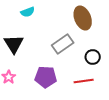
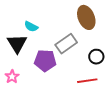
cyan semicircle: (28, 12) -> (31, 26), moved, turned 48
purple pentagon: (46, 77) -> (45, 61), moved

